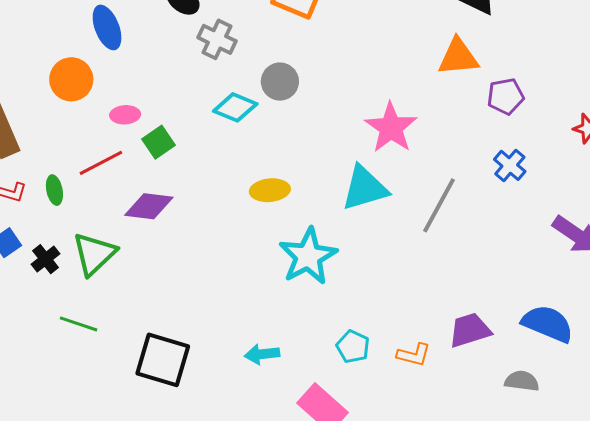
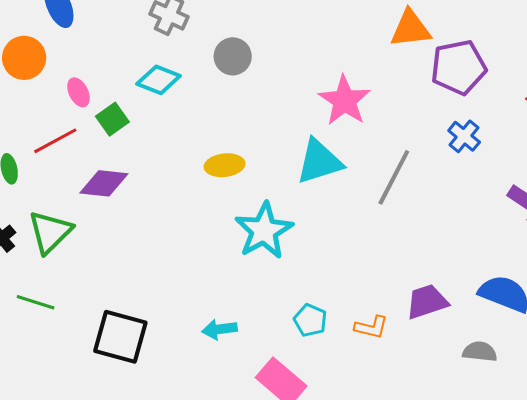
purple pentagon: (506, 96) -> (459, 67), size x1.5
cyan diamond: (235, 107) -> (159, 80), moved
pink ellipse: (125, 115) -> (79, 92), turned 68

